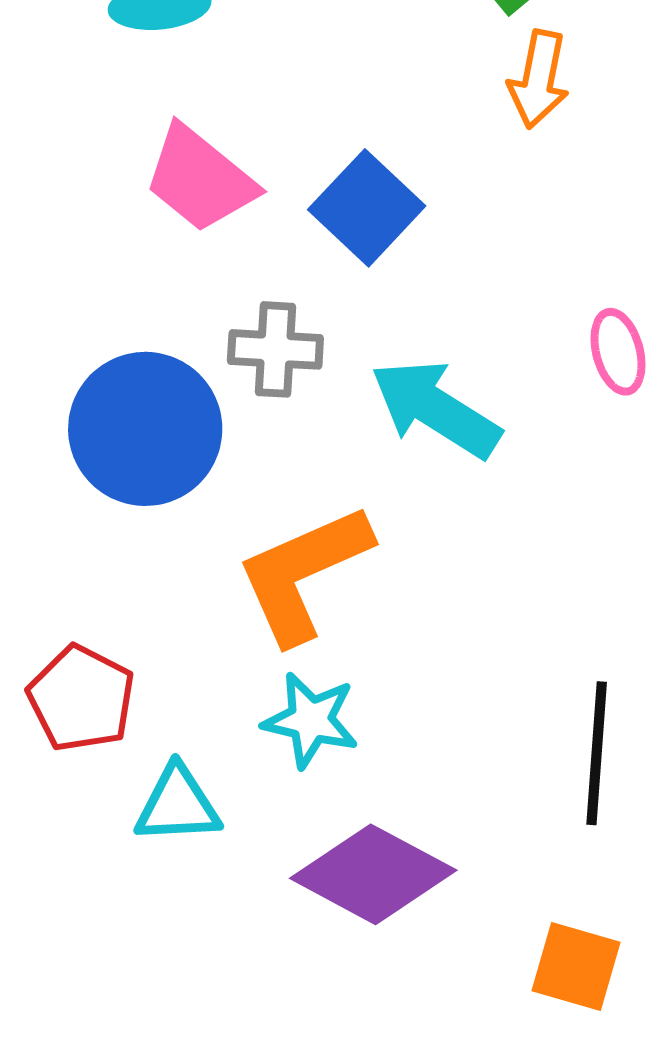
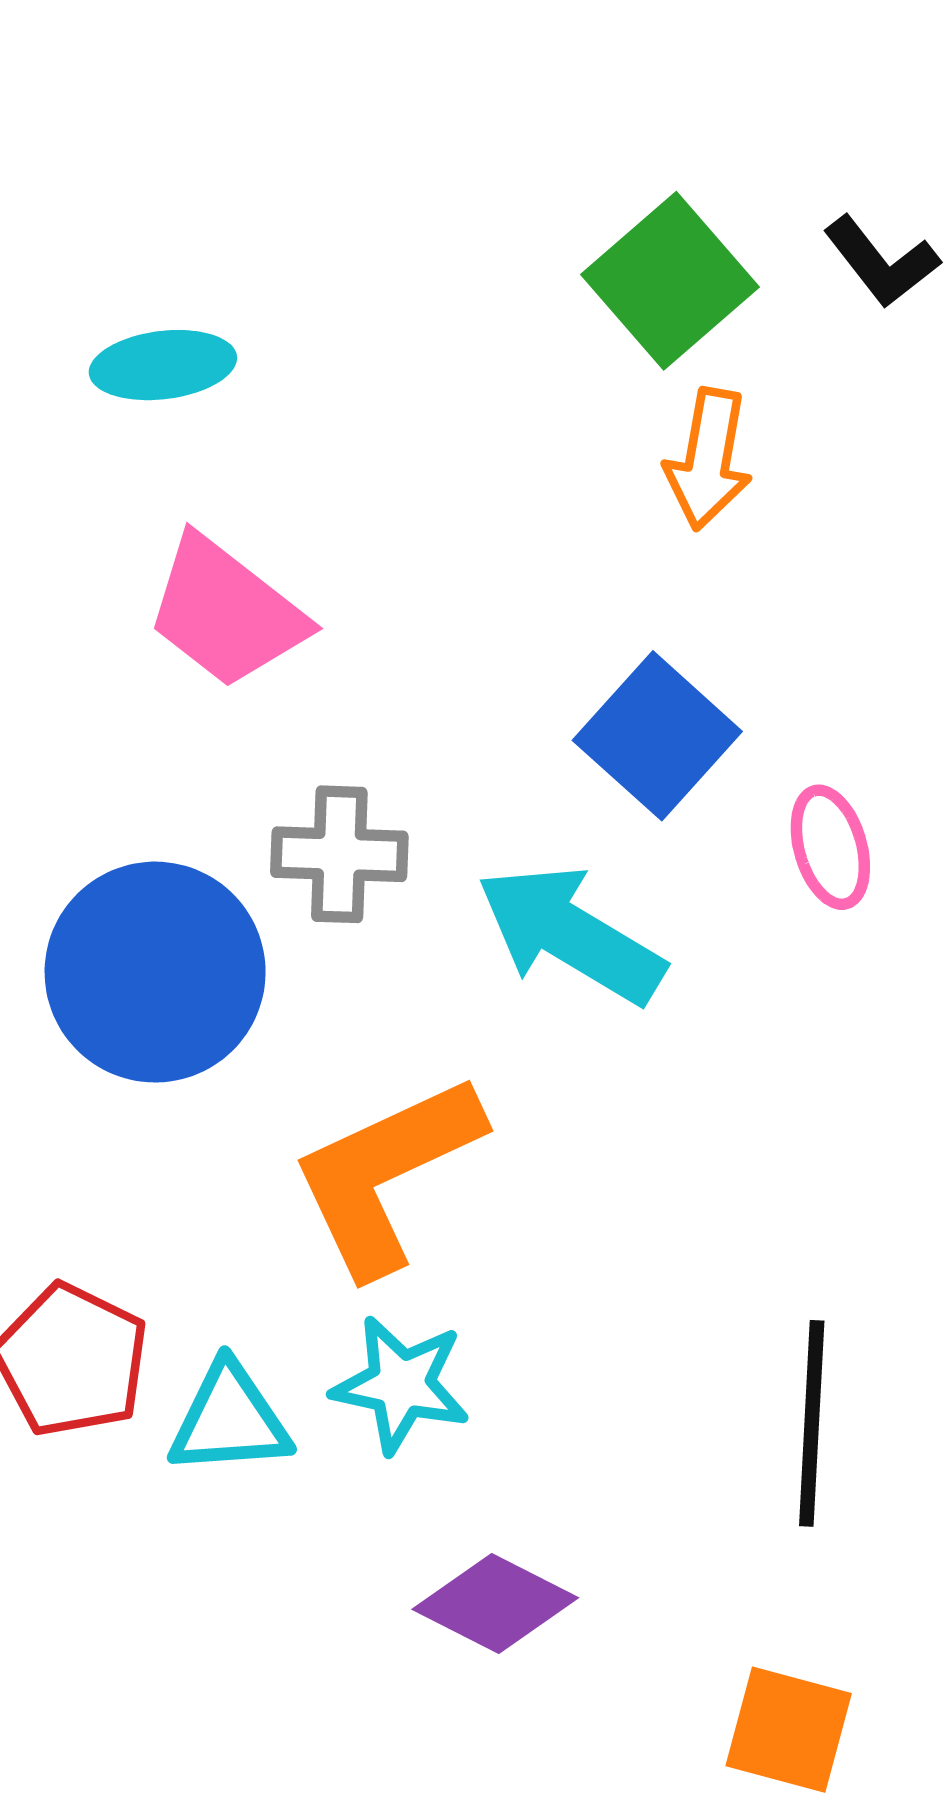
blue square: (367, 208) -> (657, 736), moved
cyan triangle: (178, 805) -> (229, 1420), moved
purple diamond: (373, 874) -> (495, 1604), size x0.7

